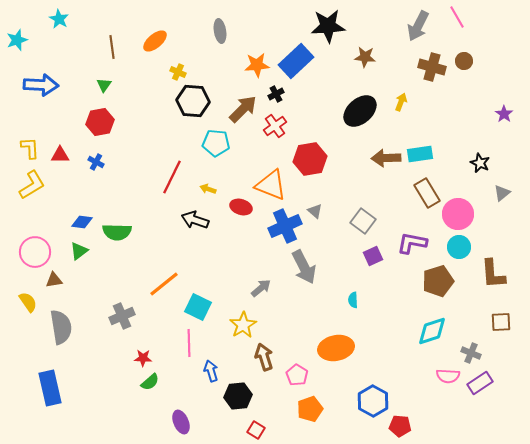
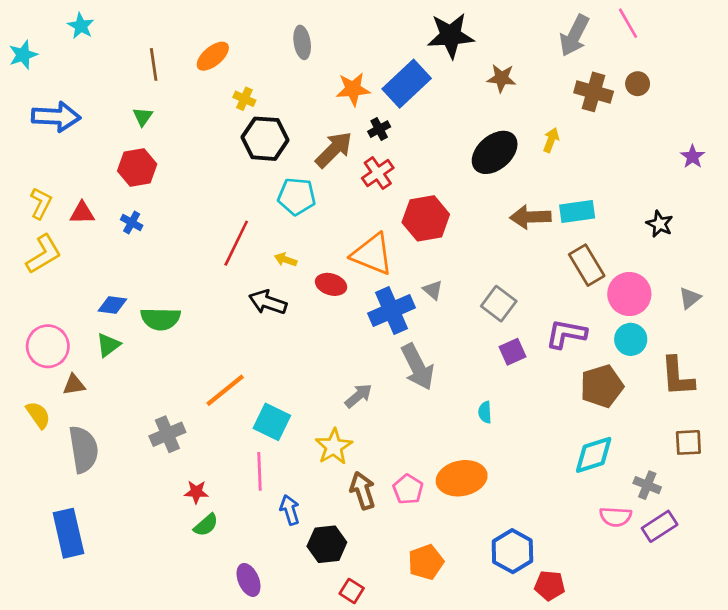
yellow L-shape: (30, 148) -> (41, 203), turned 30
gray triangle: (502, 193) -> (690, 298), moved
pink pentagon: (297, 375) -> (408, 489), moved

